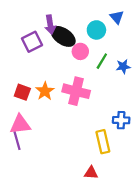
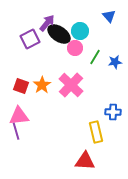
purple arrow: (50, 25) -> (47, 23), turned -132
cyan circle: (96, 30) -> (80, 31), moved
pink cross: (76, 91) -> (71, 85), turned 30
red triangle: (91, 173) -> (85, 161), size x1.5

